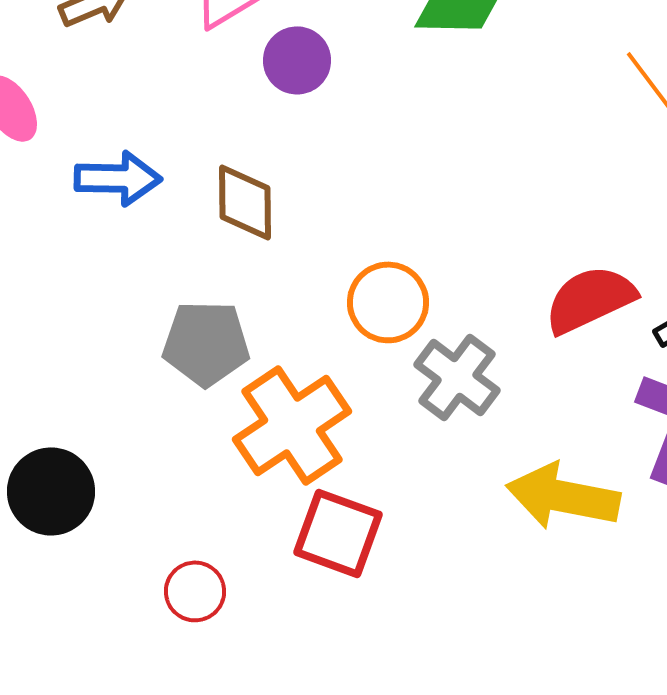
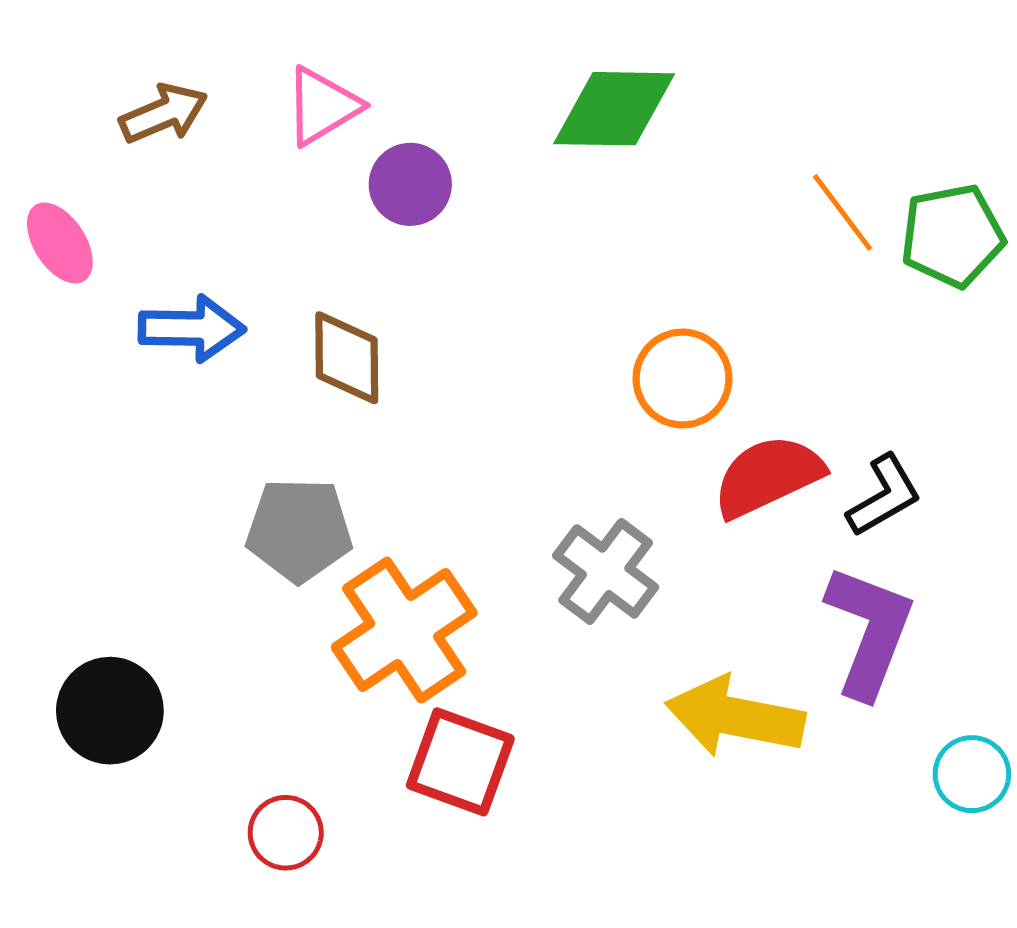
orange circle: (388, 302) -> (683, 379), moved

